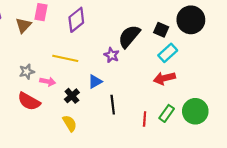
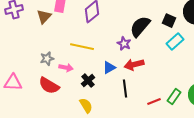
red arrow: (164, 78) -> (134, 65), moved
red line: (145, 119) -> (154, 102), turned 64

